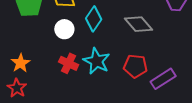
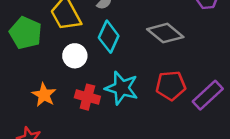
orange star: (21, 63) -> (44, 95), moved

